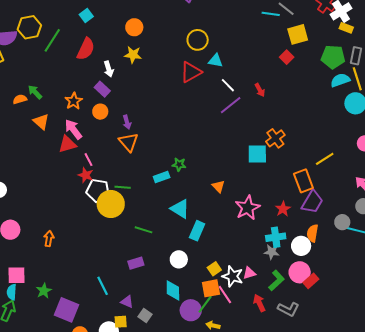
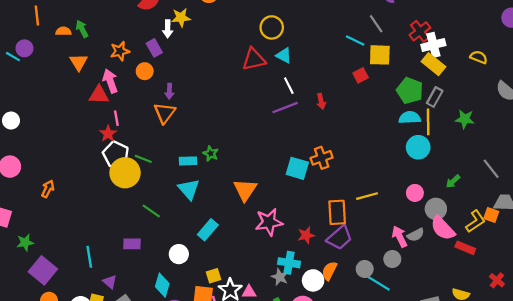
cyan line: (271, 14) -> (355, 41), moved
yellow rectangle: (346, 28) -> (434, 64), size x1.5
yellow star: (133, 55) -> (181, 18), moved, turned -30
orange triangle: (218, 186) -> (245, 190), size x1.6
cyan triangle: (180, 209) -> (189, 189), moved

